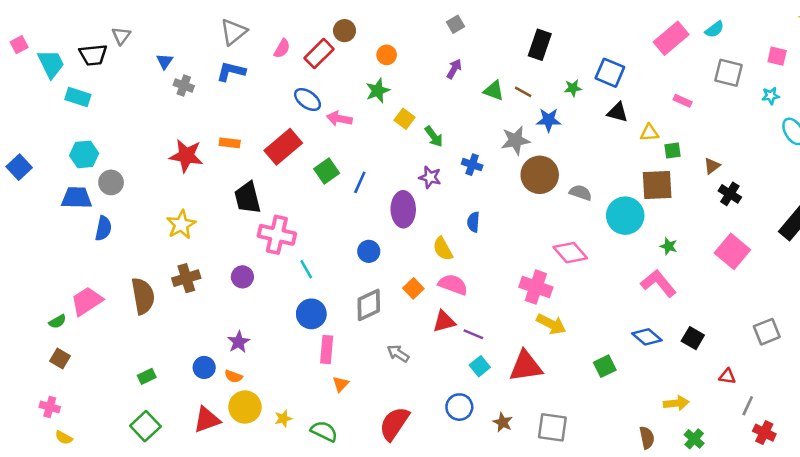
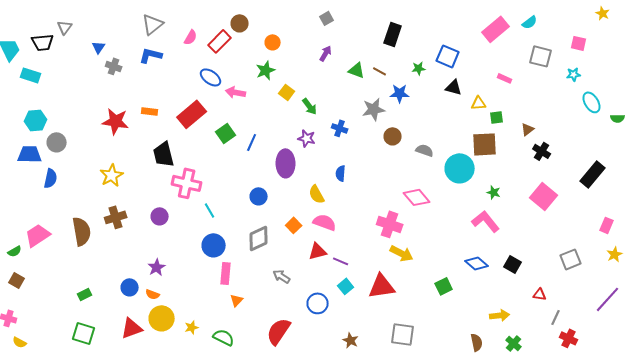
brown circle: (540, 175) -> (393, 136), size x0.6
blue circle: (459, 407) -> (318, 303), moved
brown star: (503, 422) -> (351, 340), moved
green square: (145, 426) -> (84, 333), turned -30

